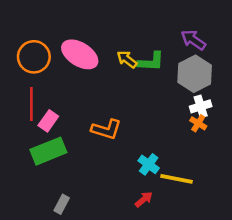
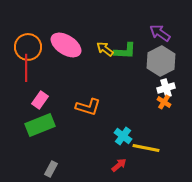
red line: (31, 104) -> (26, 68), moved

